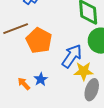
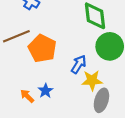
blue arrow: (72, 56) -> (79, 64), size x0.7

